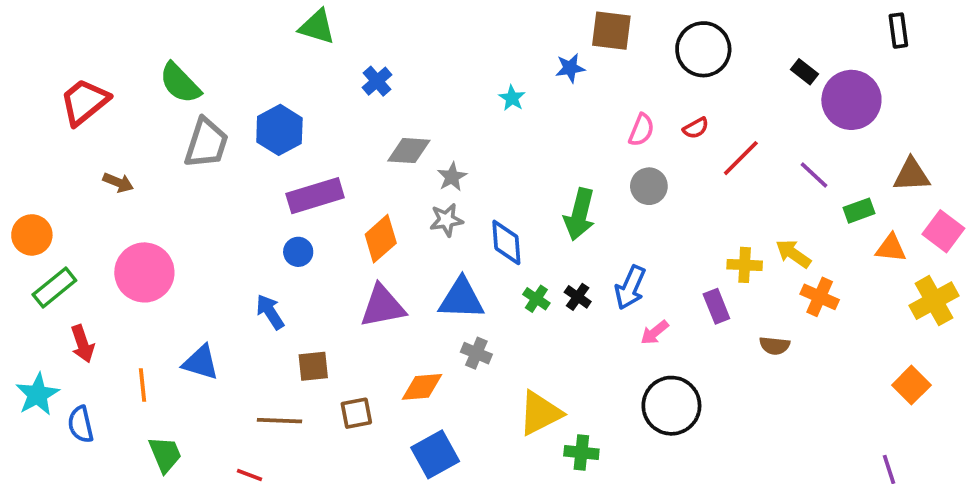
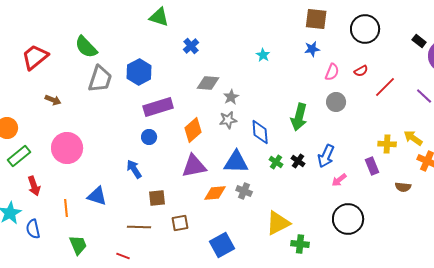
blue star: (570, 68) -> (312, 49), moved
orange diamond: (422, 387) -> (215, 193), moved

